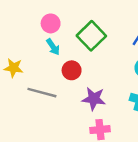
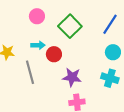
cyan arrow: (53, 47) -> (38, 45), moved, turned -56
gray line: (42, 93) -> (30, 72), turned 60

